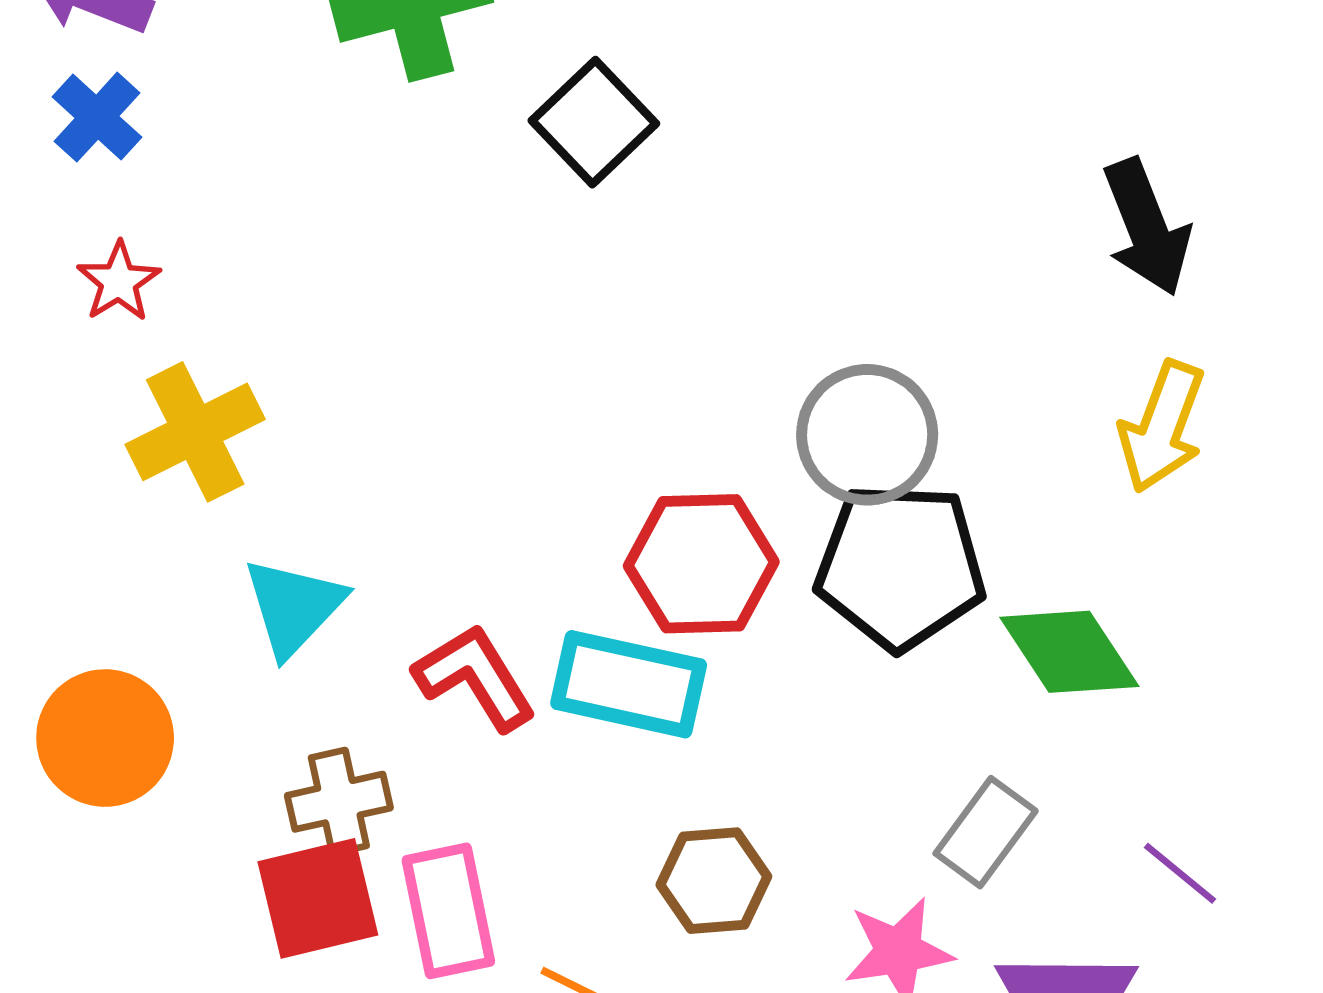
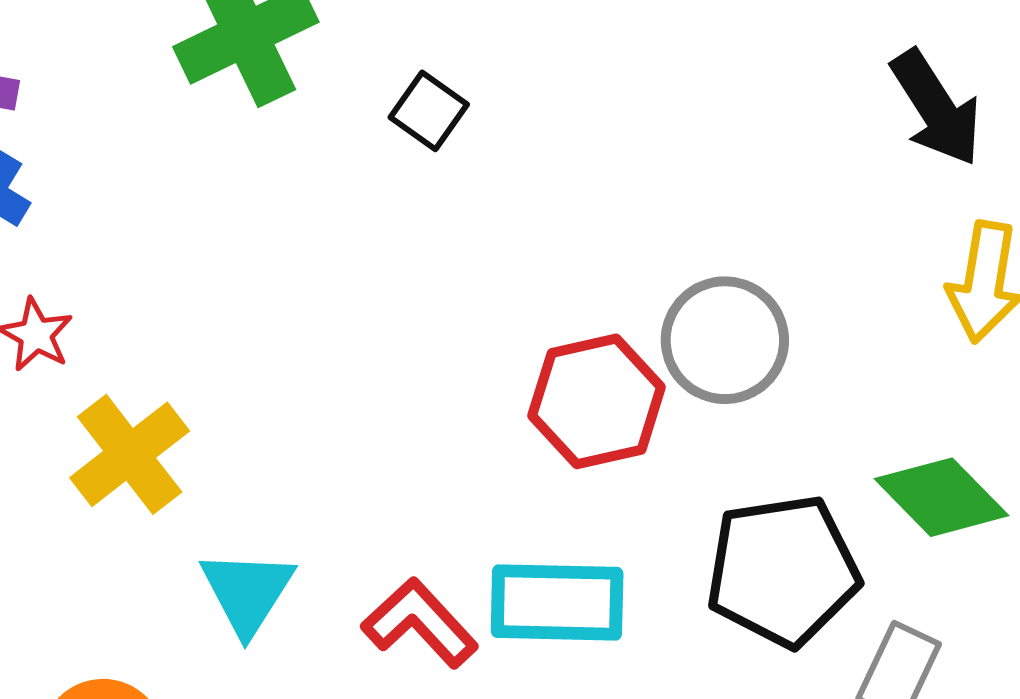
black square: (594, 122) -> (429, 111), size x0.7
red hexagon: (701, 564) -> (597, 401), moved
black pentagon: (900, 566) -> (783, 571), moved

